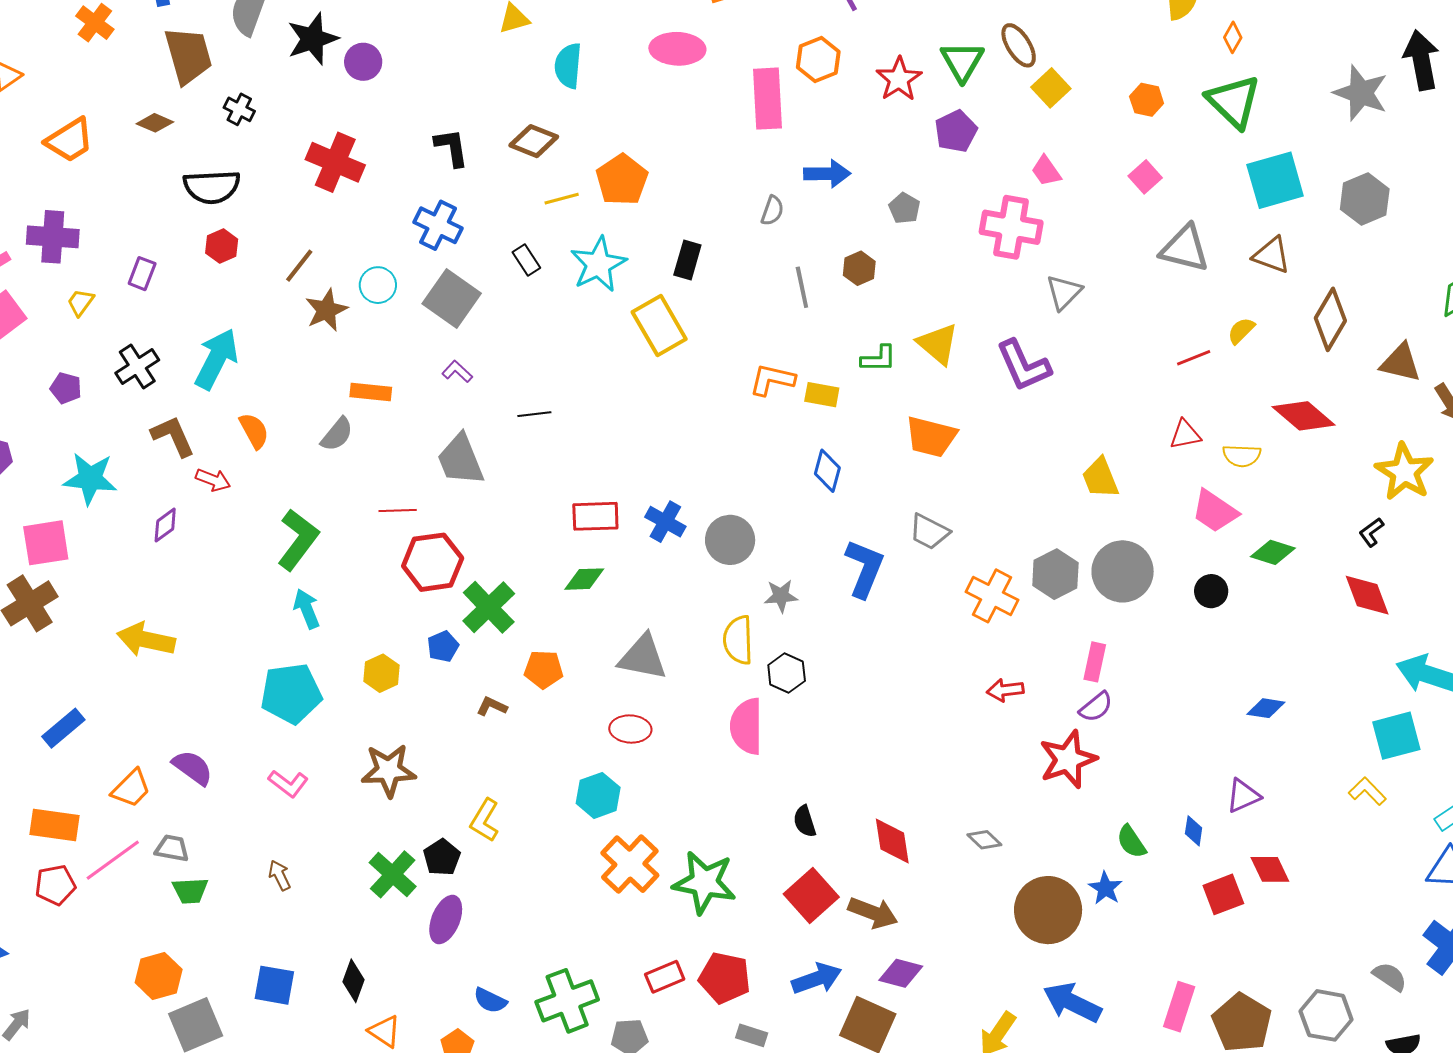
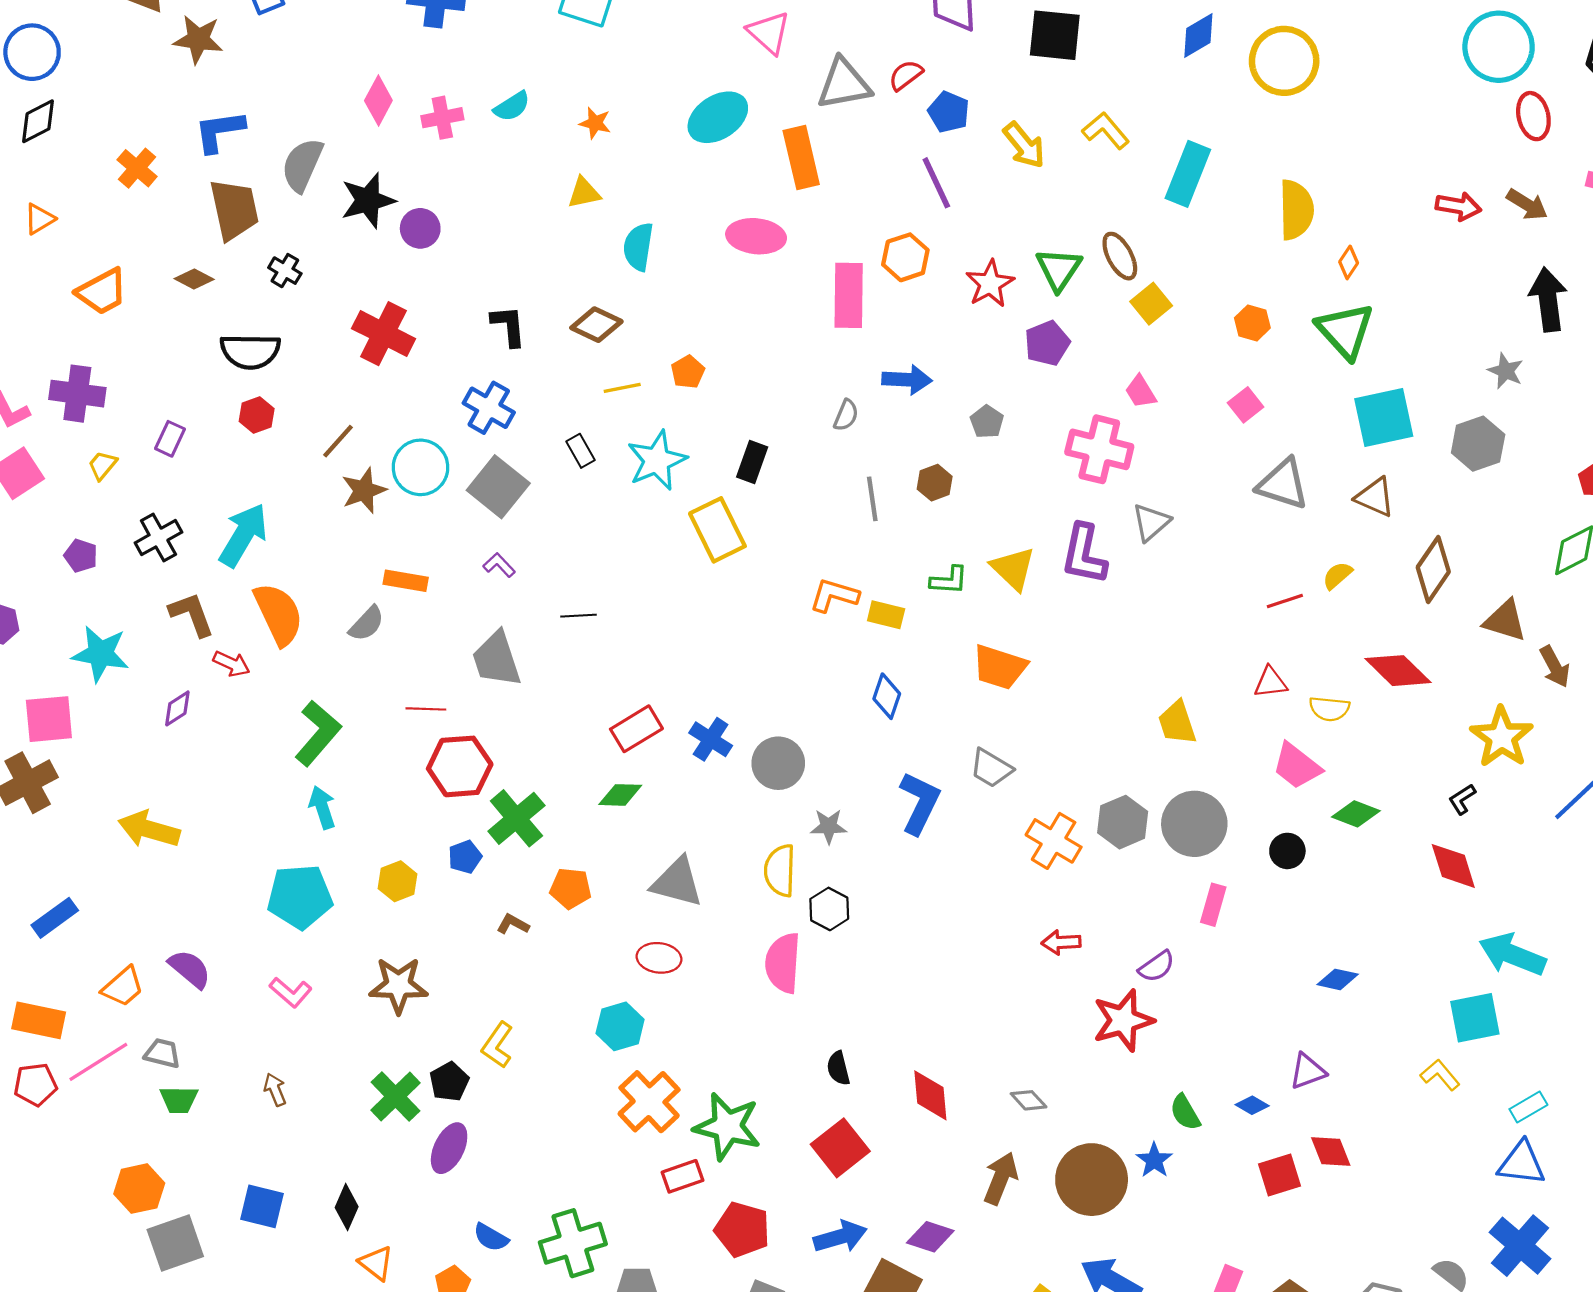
gray star: (1361, 93) -> (1506, 371), moved, size x0.6
orange pentagon: (622, 180) -> (688, 372), size x0.6
cyan circle: (378, 285) -> (420, 467), size x1.4
purple L-shape: (1023, 365) -> (1084, 554), moved, turned 32
orange semicircle: (254, 431) -> (279, 614), size x1.6
red rectangle: (595, 516) -> (636, 729), turned -33
pink rectangle: (1095, 662) -> (1213, 905), moved
blue diamond: (1194, 831) -> (1252, 1105), turned -72
brown arrow: (873, 913) -> (1001, 1178), moved, turned -93
red rectangle: (665, 977) -> (682, 1176), moved

